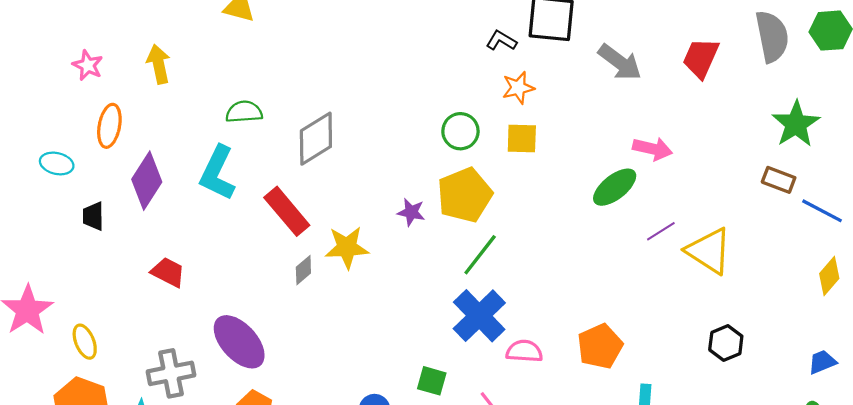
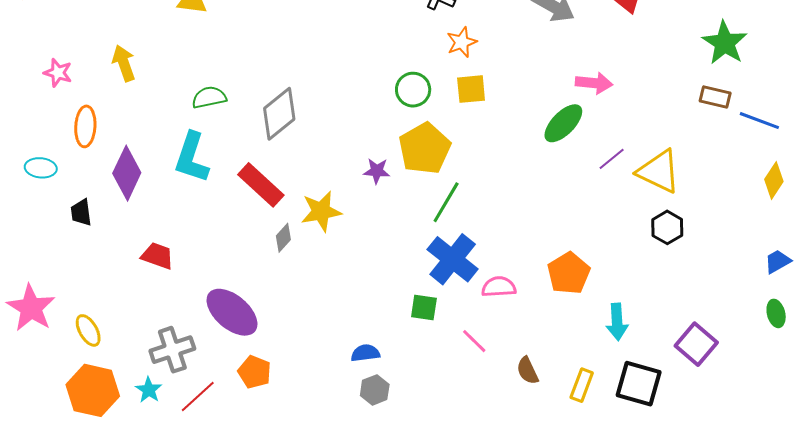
black hexagon: (726, 343) -> (667, 227), moved
green square: (432, 381) -> (424, 308), moved

